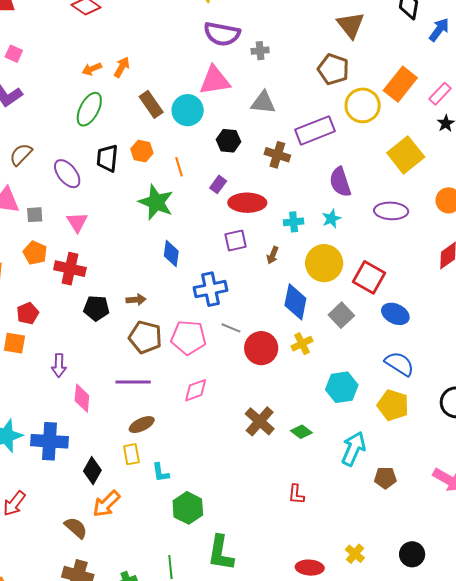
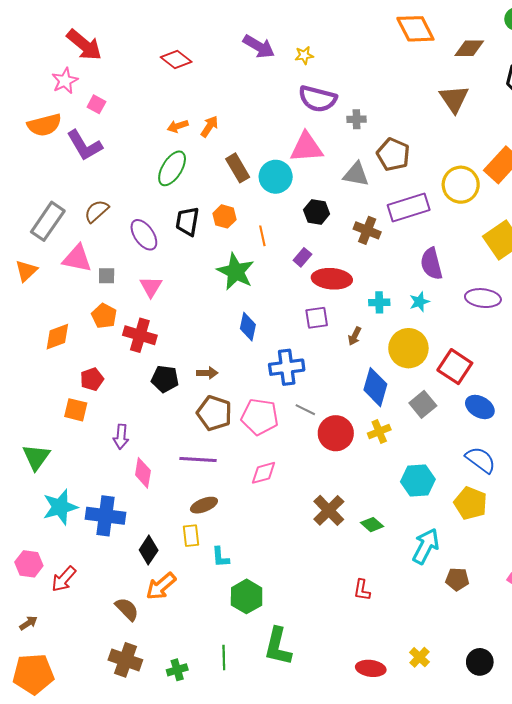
brown pentagon: (333, 69) -> (393, 154), moved

